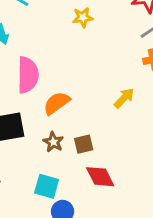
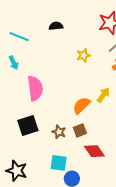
yellow star: (83, 17) -> (83, 55), moved
orange semicircle: (57, 103) -> (81, 105), moved

